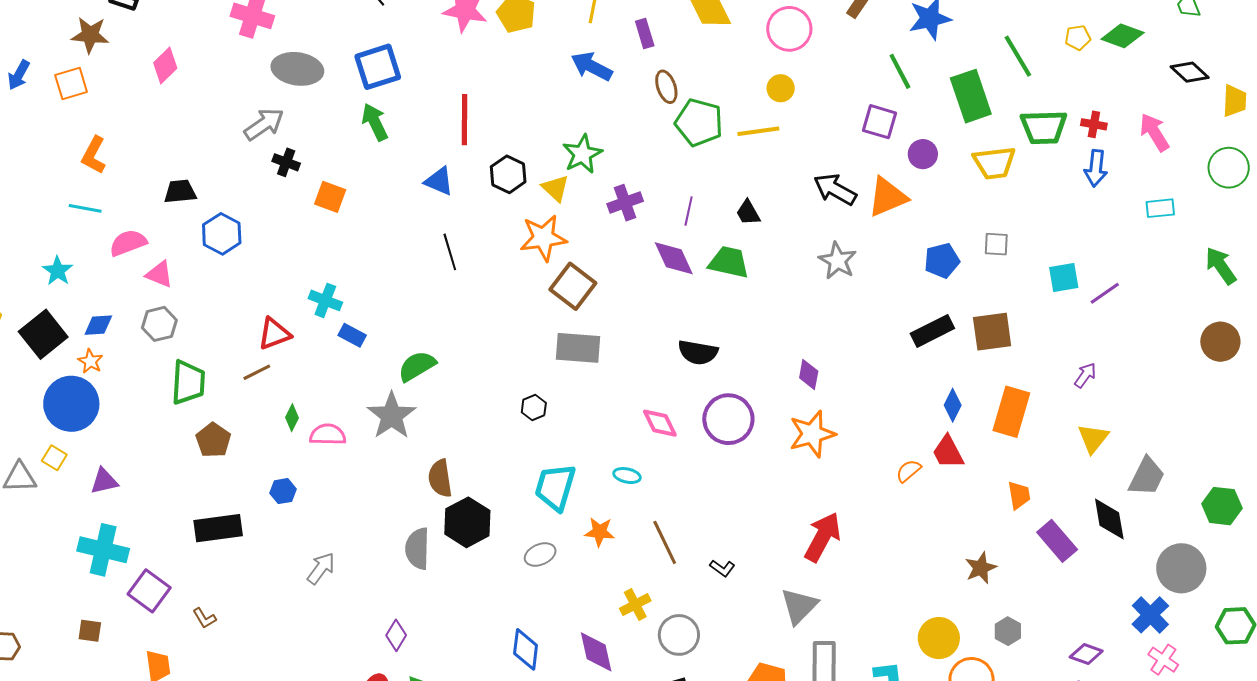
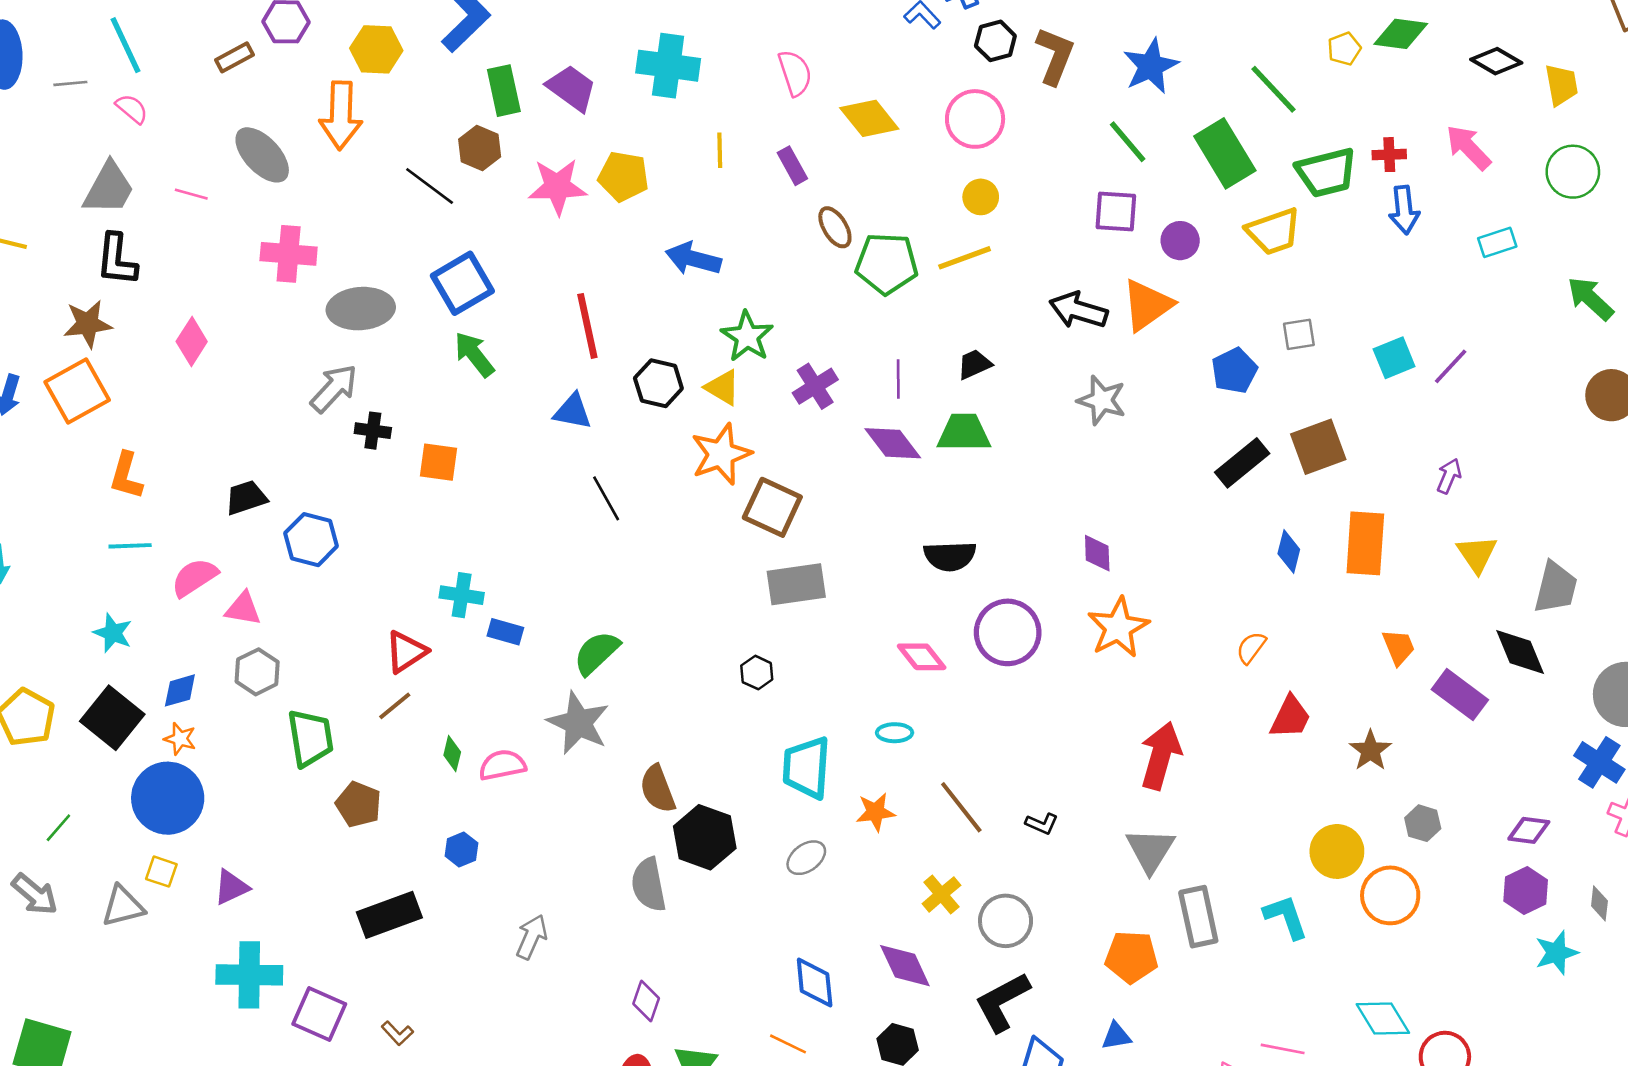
blue arrow: (592, 66) -> (693, 259), moved
orange square: (71, 84) -> (77, 391), size x1.4
black trapezoid: (748, 213) -> (974, 364), turned 108
red trapezoid: (948, 452) -> (1290, 717), moved, turned -114

